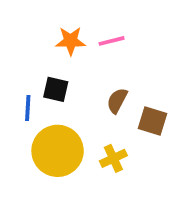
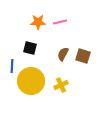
blue line: (28, 108) -> (12, 66), moved
brown square: (153, 121) -> (83, 56), moved

